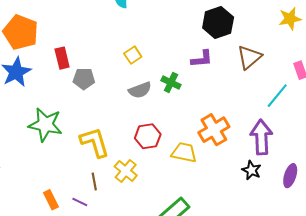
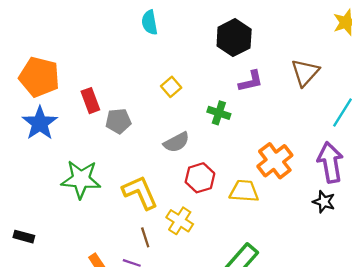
black hexagon: (218, 22) -> (234, 38), moved
gray semicircle: (140, 90) -> (176, 142), moved

